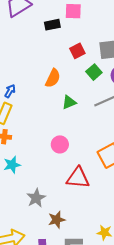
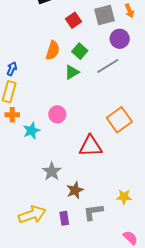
green square: (94, 72) -> (80, 51), moved
pink circle: (60, 144) -> (57, 114), moved
cyan star: (12, 165) -> (31, 131), moved

